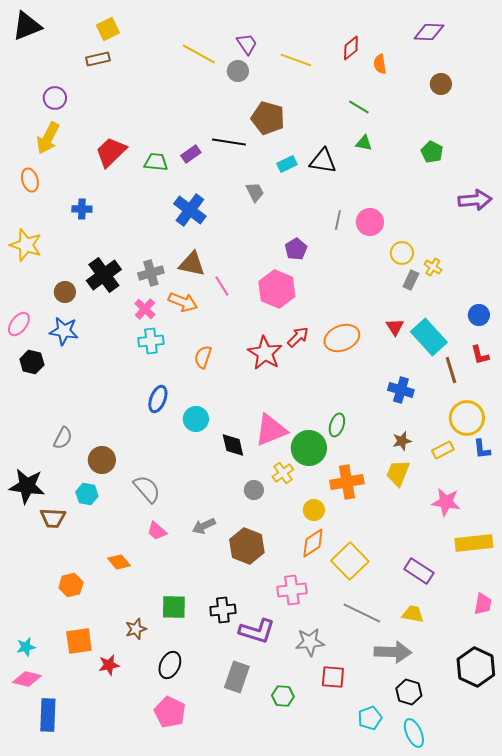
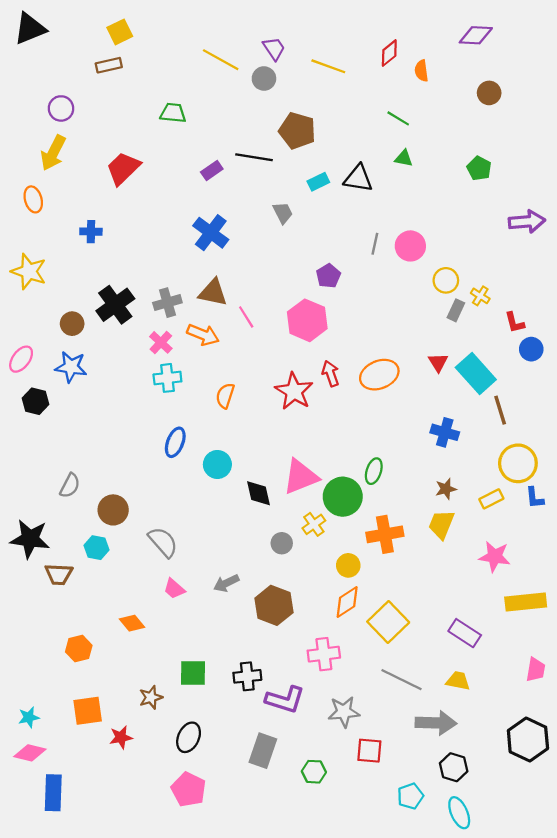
green trapezoid: (156, 162) -> (173, 113), moved
red arrow: (298, 337) -> (331, 374), turned -65
red L-shape: (480, 355) -> (515, 323), moved

